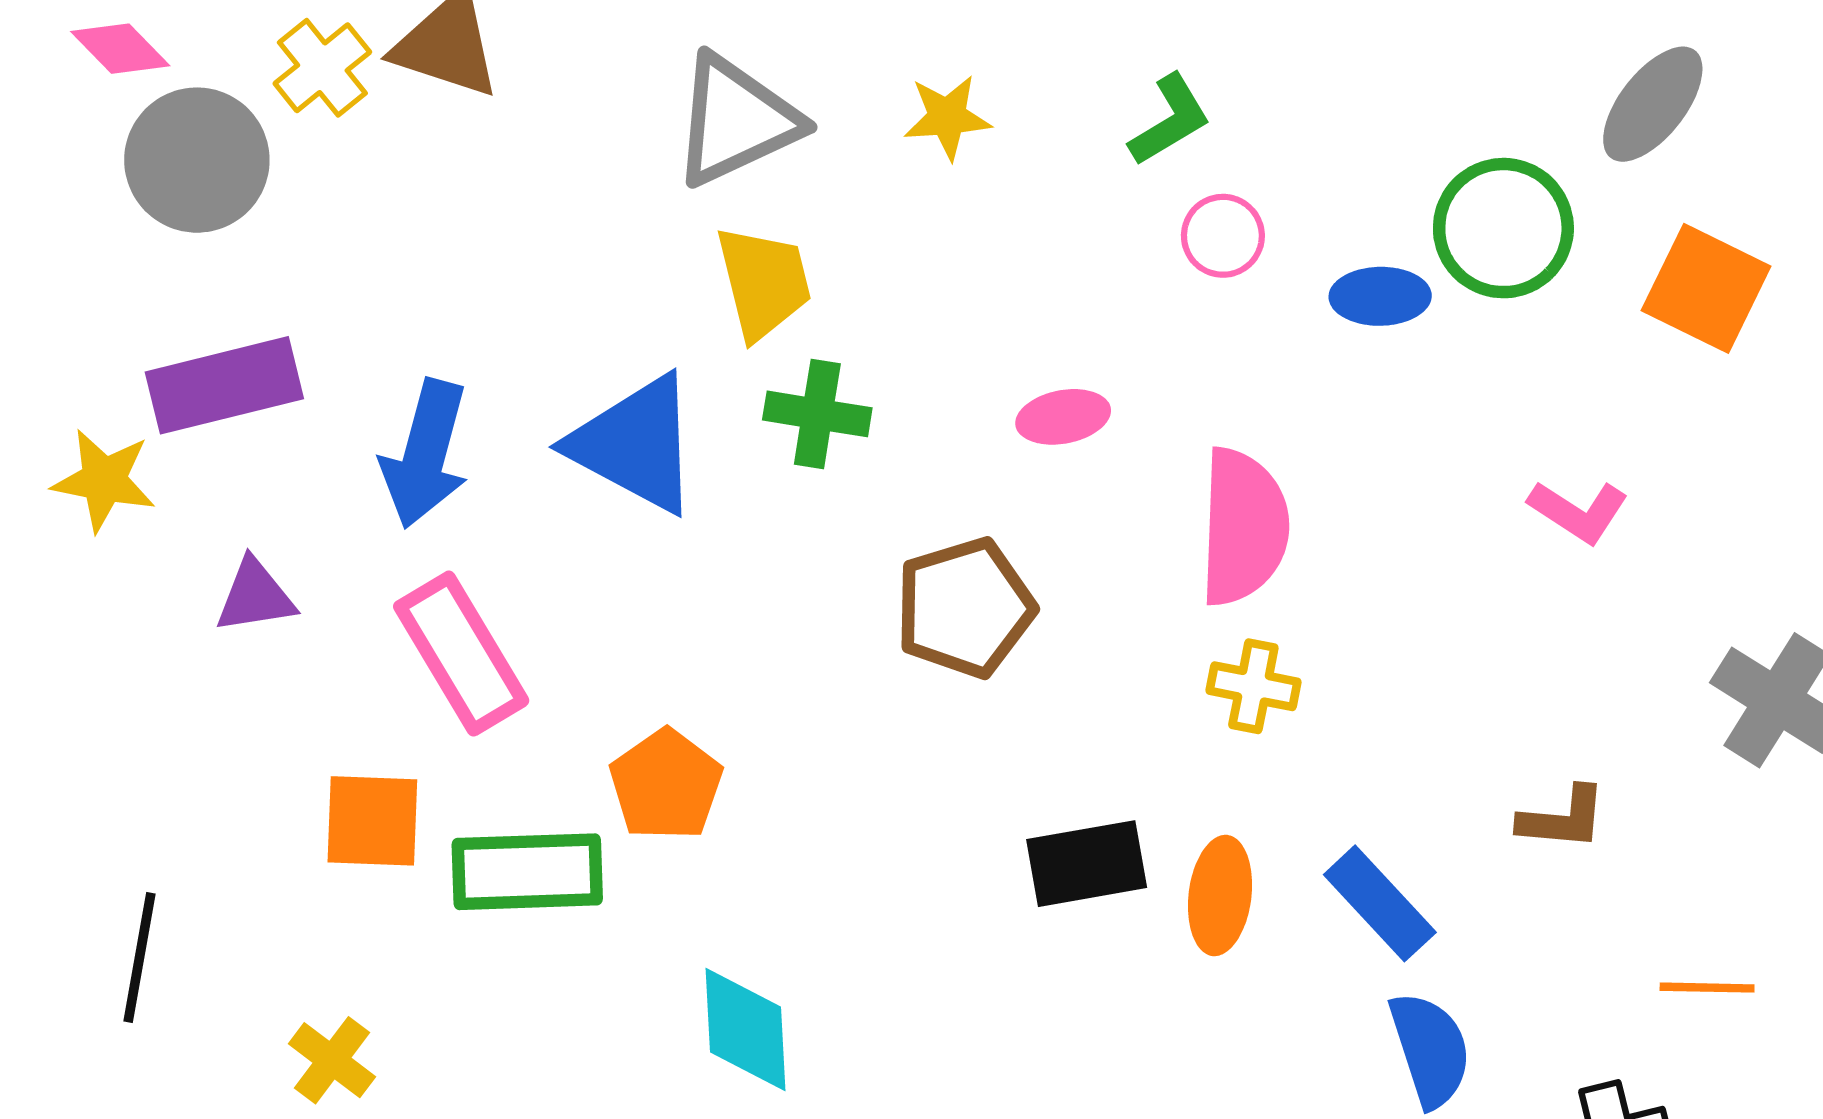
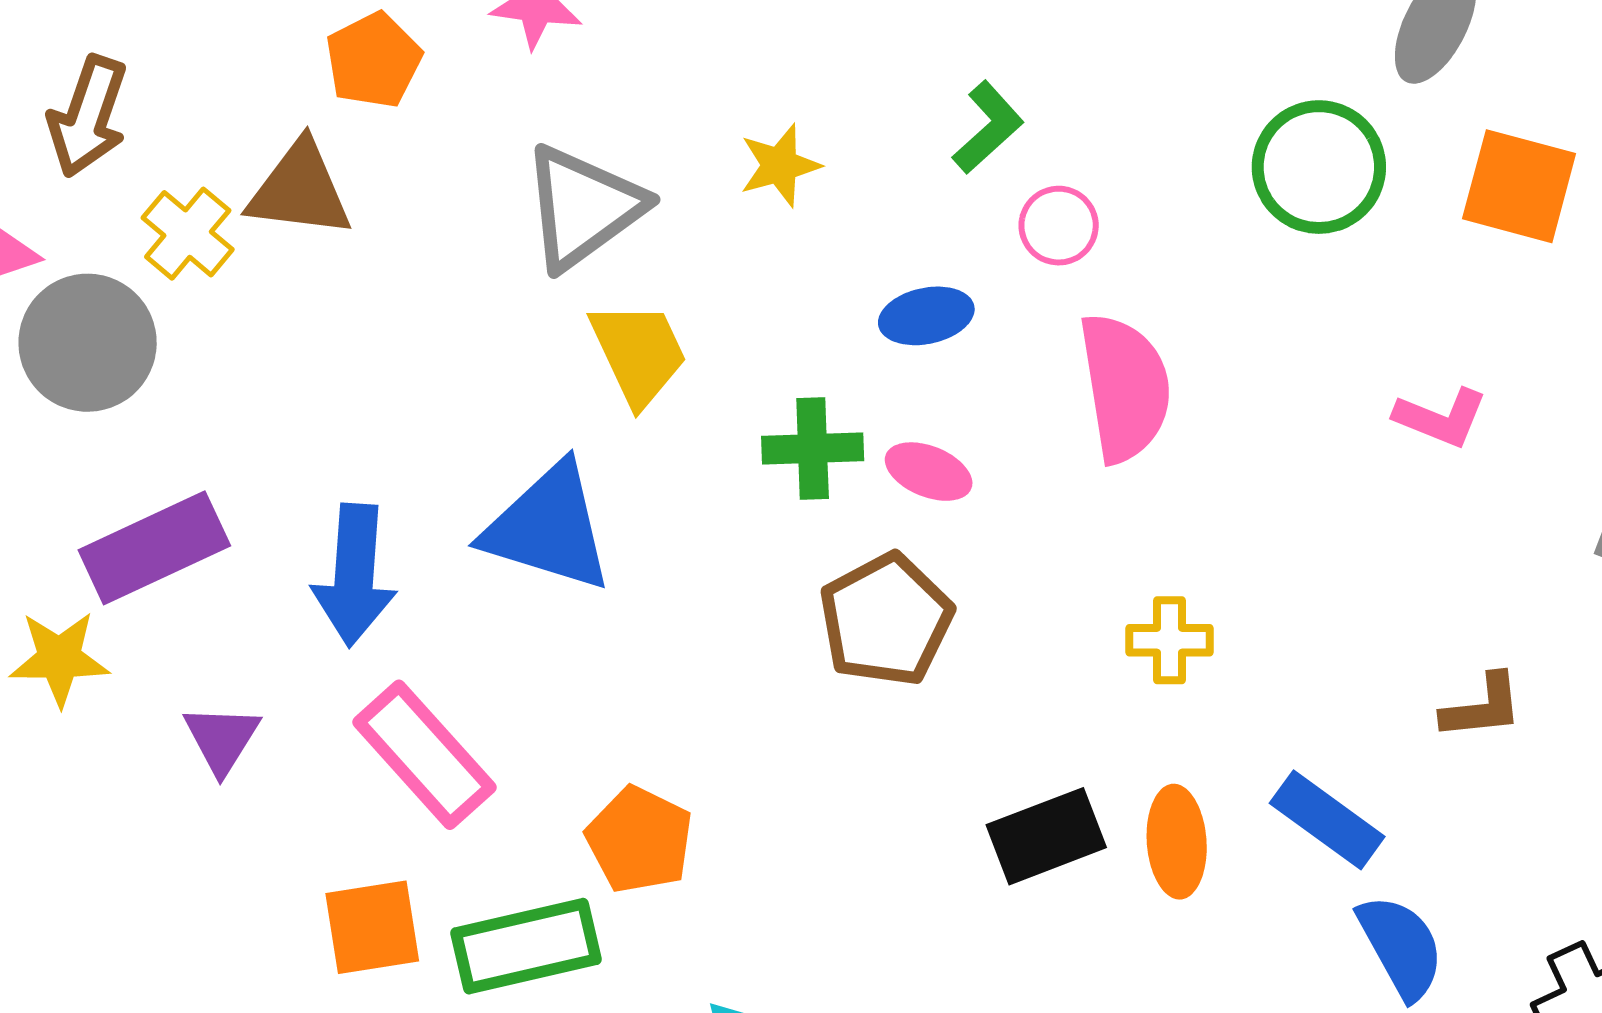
blue ellipse: (1380, 296) -> (926, 316), moved
green cross: (817, 414) -> (813, 449), moved
pink ellipse: (1063, 417) -> (929, 472), moved, turned 44
pink semicircle: (1243, 527) -> (1125, 388), moved
purple triangle: (255, 596) -> (222, 739), turned -38

